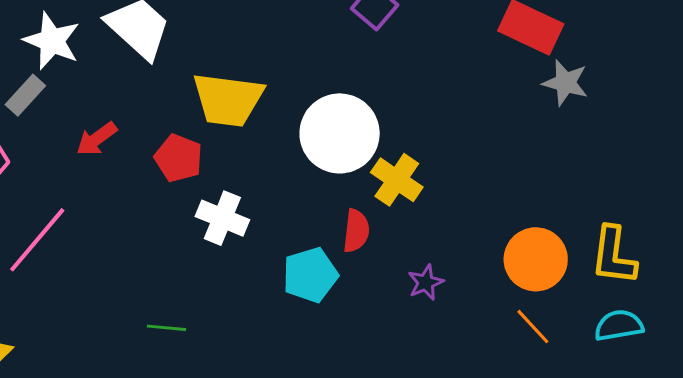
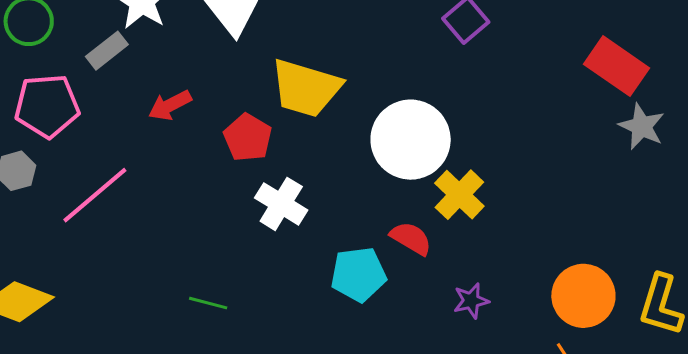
red semicircle: (356, 231) -> (411, 238), turned -75

